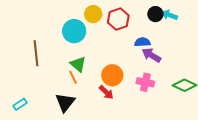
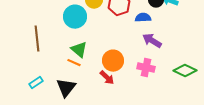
blue semicircle: (142, 42) -> (143, 18), moved
orange line: (73, 77) -> (74, 63), turned -40
cyan rectangle: (20, 104) -> (36, 83), moved

